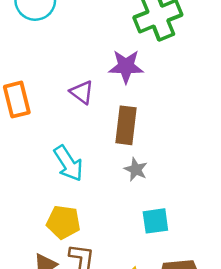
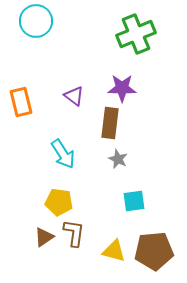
purple star: (126, 66) -> (122, 88), moved

